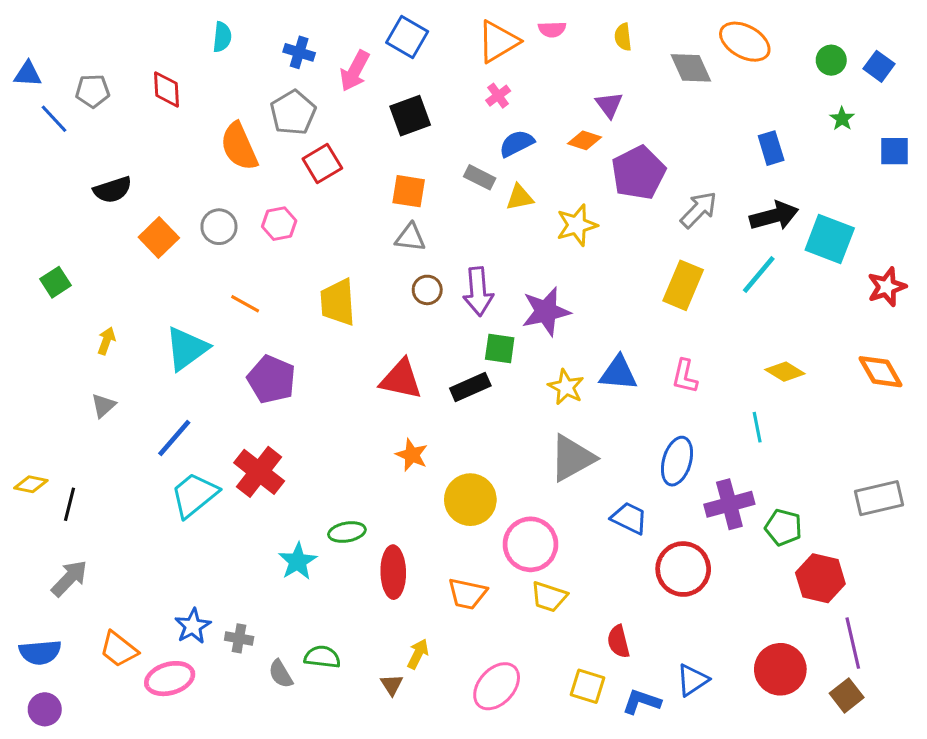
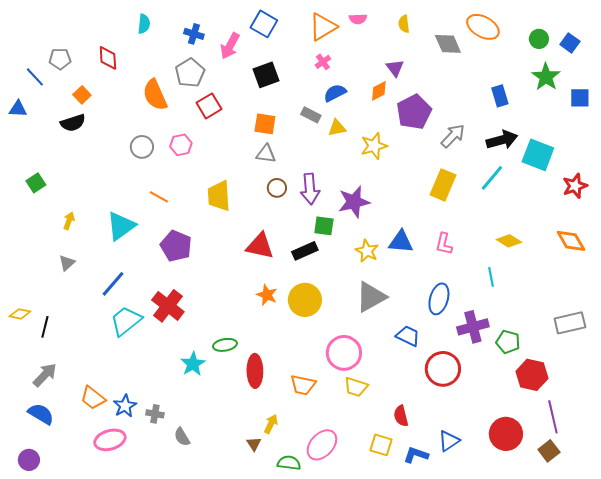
blue triangle: (28, 74) -> (18, 109), moved
green star: (842, 119) -> (546, 77), size x1.8
orange diamond: (584, 140) -> (379, 91), turned -45
orange square: (159, 237) -> (82, 95), moved, size x0.7
yellow circle: (470, 500) -> (305, 300), moved
orange trapezoid: (119, 649) -> (93, 398), moved
blue semicircle: (40, 652) -> (41, 414), moved, turned -144
green semicircle: (322, 657) -> (289, 463), moved

